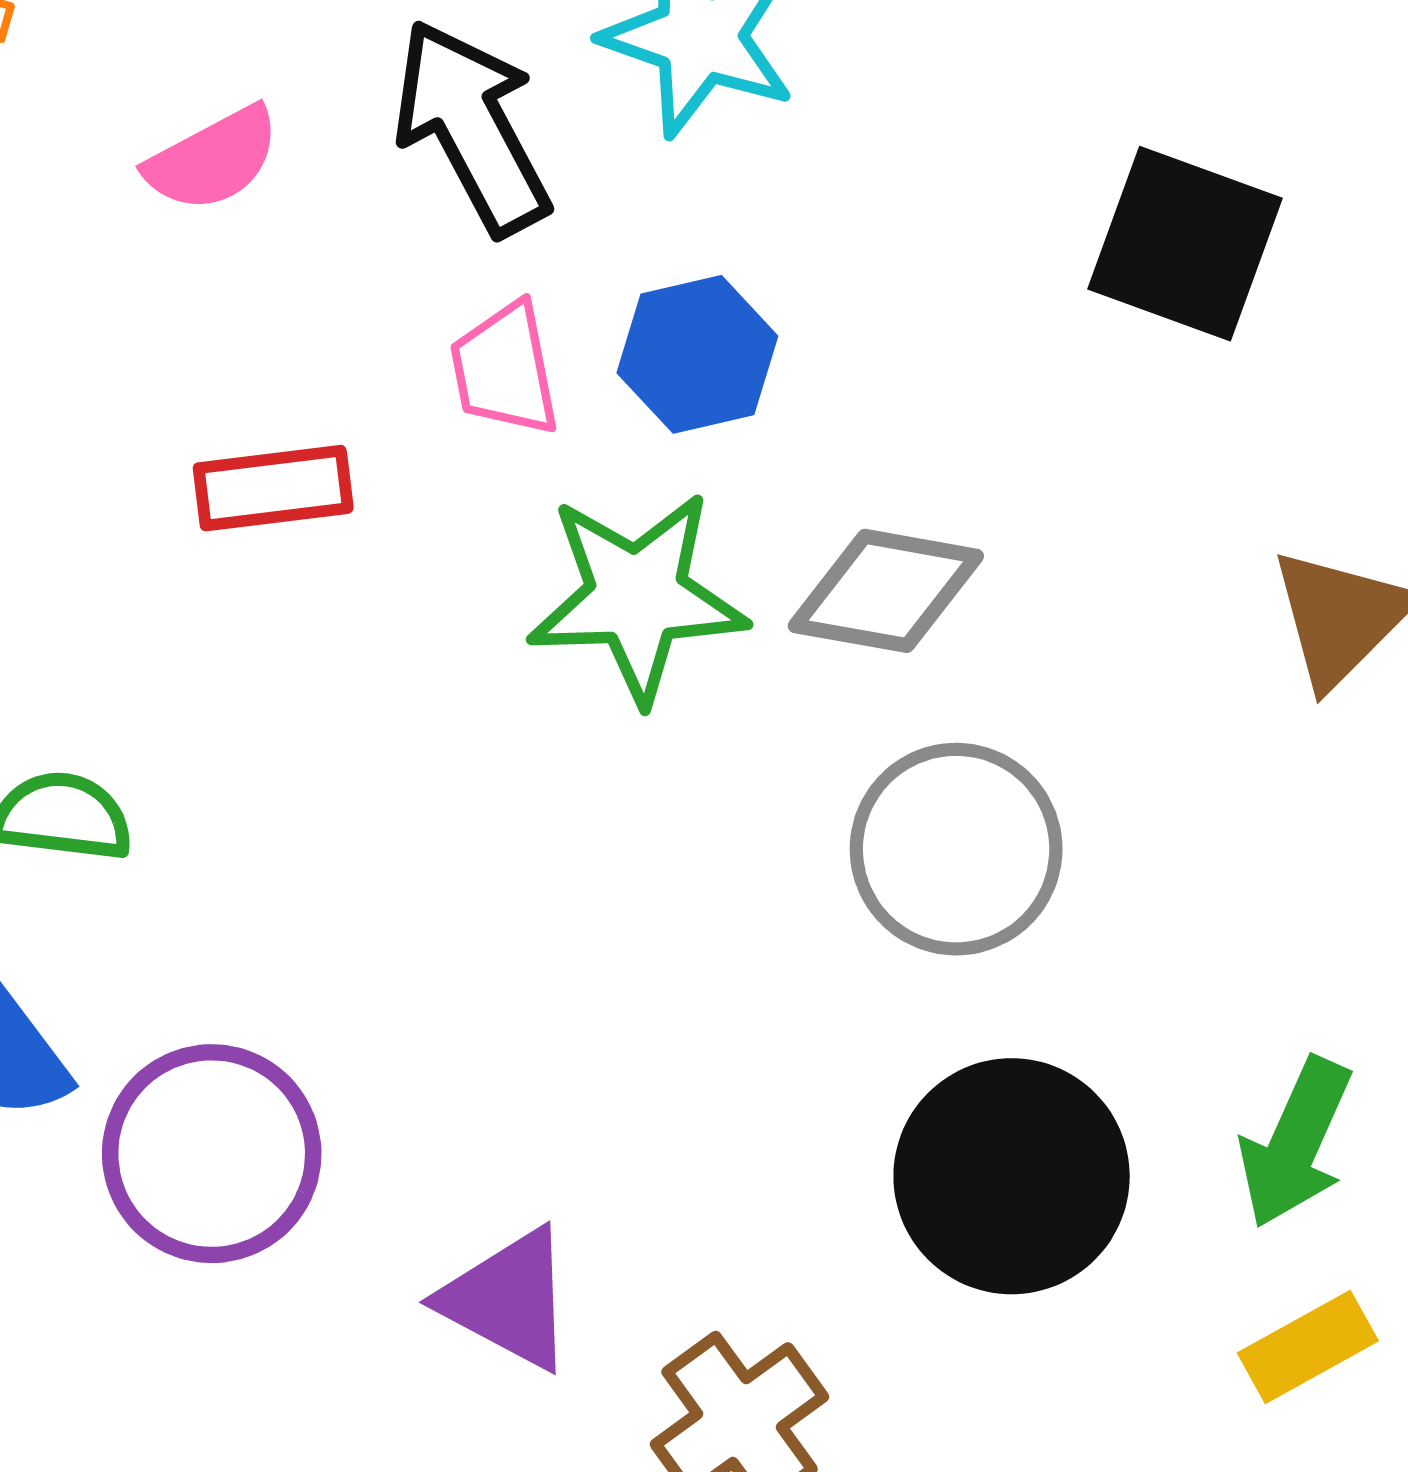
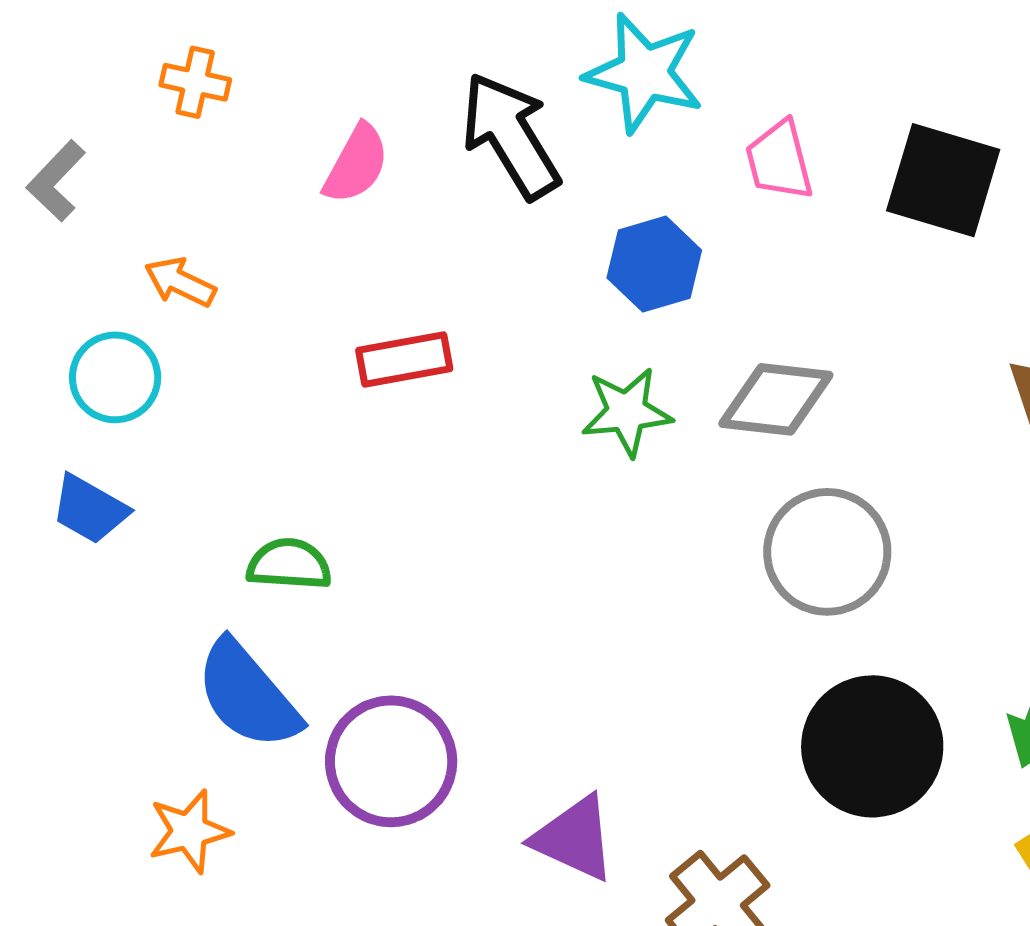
pink semicircle: (213, 159) -> (356, 164), turned -30
pink trapezoid: (505, 369) -> (779, 160), moved
green star: (637, 597) -> (627, 412), size x0.7

